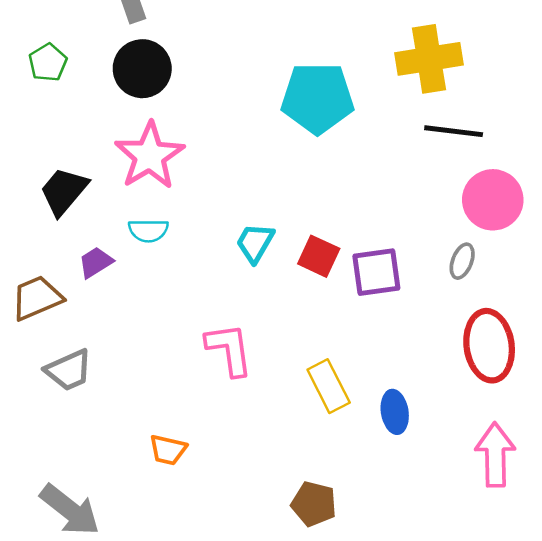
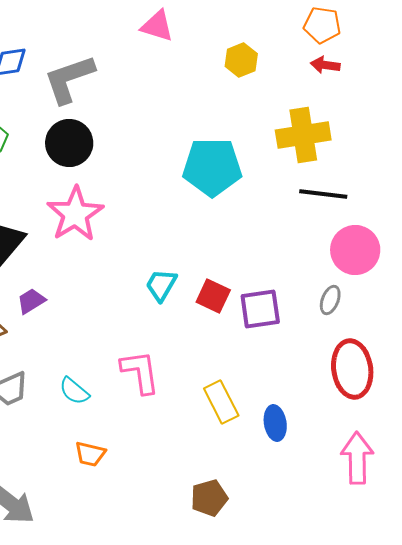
cyan semicircle: (148, 230) -> (74, 391), moved, turned 40
brown pentagon: (314, 504) -> (209, 498), turned -30

